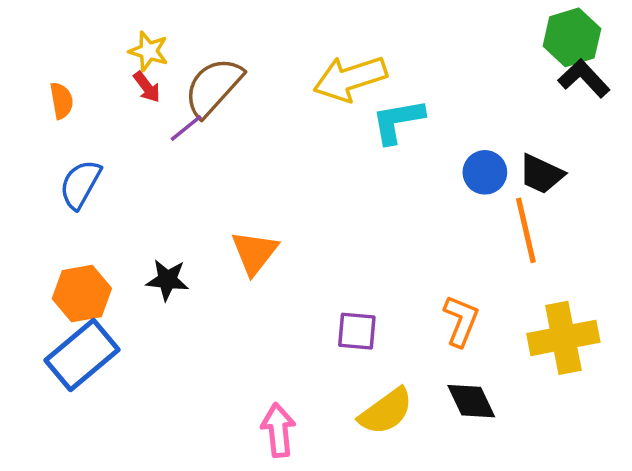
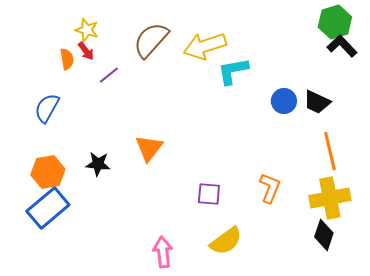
brown semicircle: (213, 87) -> (151, 40), moved
orange semicircle: (61, 101) -> (67, 59), moved
orange line: (526, 230) -> (330, 151), moved
black diamond: (471, 401) -> (324, 235), moved, turned 44

